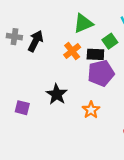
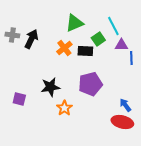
purple pentagon: (101, 73) -> (90, 84), moved
black star: (57, 94) -> (50, 87), turned 30
orange star: (91, 110) -> (64, 108), moved

